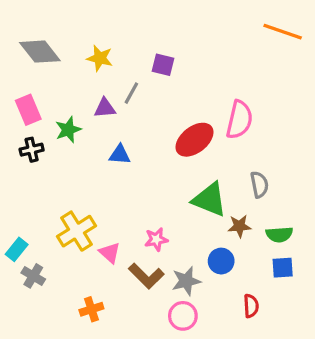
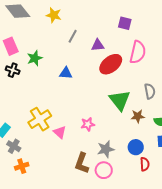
purple square: (163, 65) -> (125, 23), moved
purple triangle: (105, 108) -> (98, 45), moved
black cross: (32, 150) -> (13, 70), turned 32
green triangle: (209, 200) -> (120, 100), turned 30
blue circle: (221, 261) -> (136, 147), moved
brown L-shape: (146, 276) -> (82, 163), moved, turned 65
orange cross: (91, 309) -> (22, 166), moved

